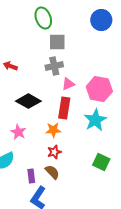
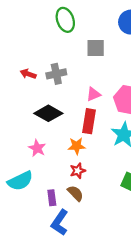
gray square: (57, 42) -> (96, 48), moved
gray cross: (54, 66) -> (56, 74), moved

